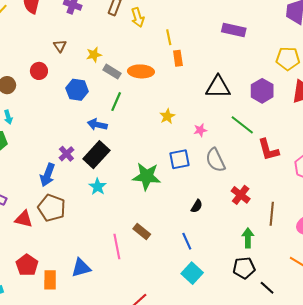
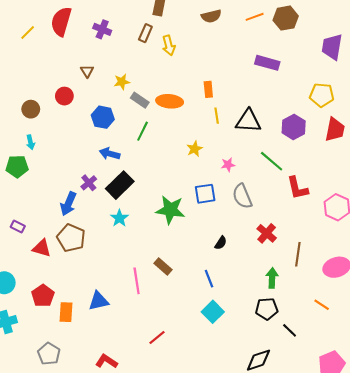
yellow line: (169, 37) -> (217, 116), moved
blue arrow: (97, 125) -> (110, 154), moved

